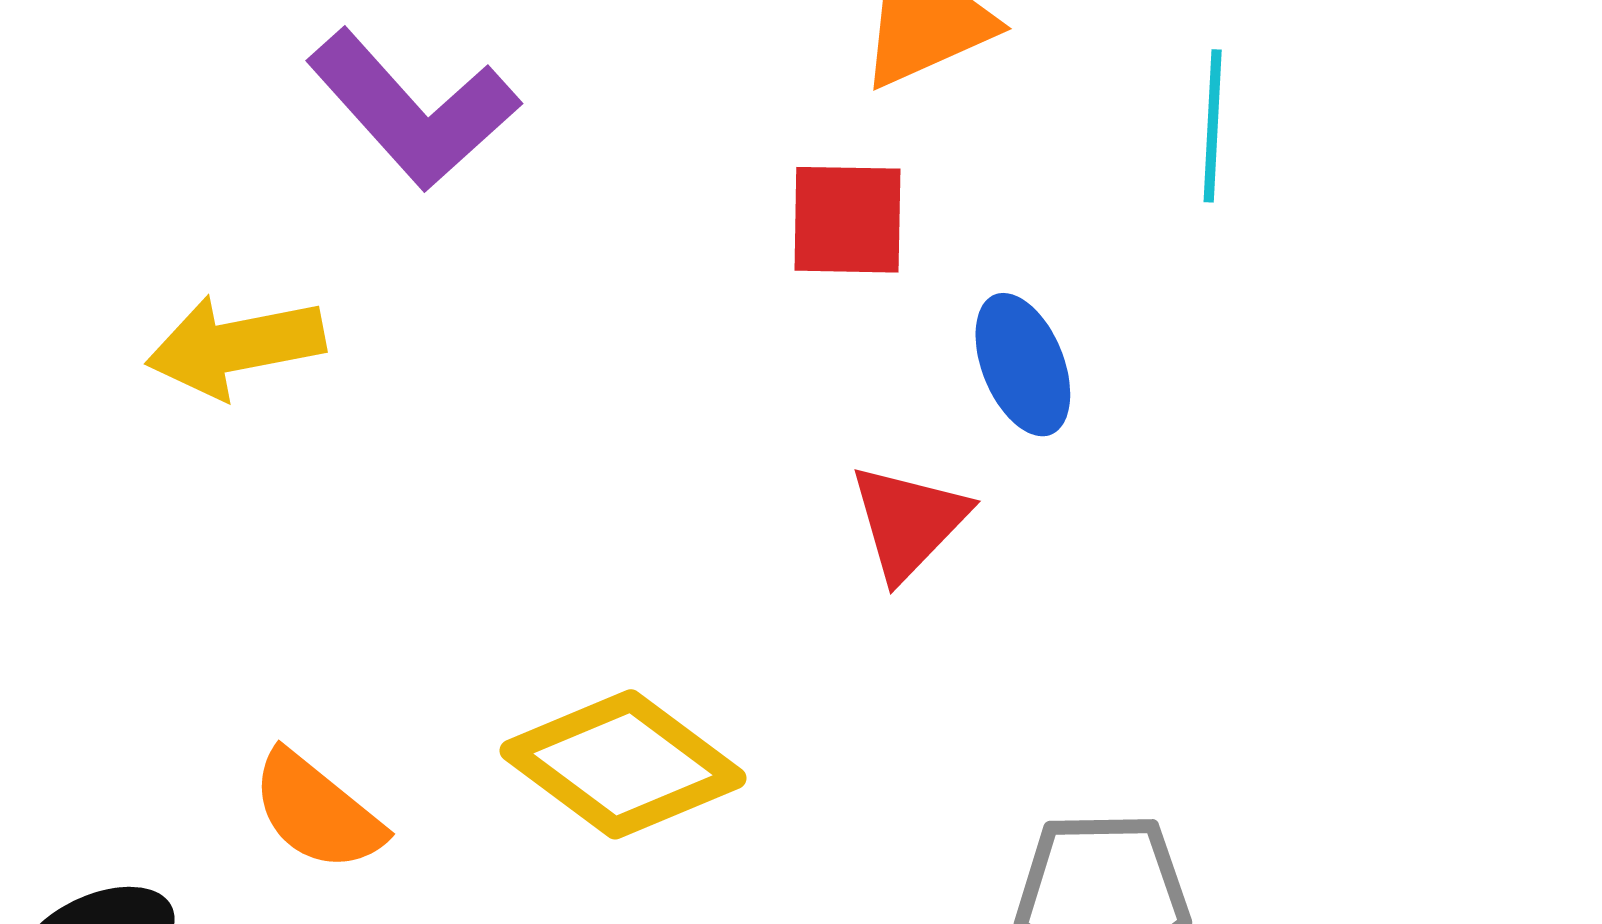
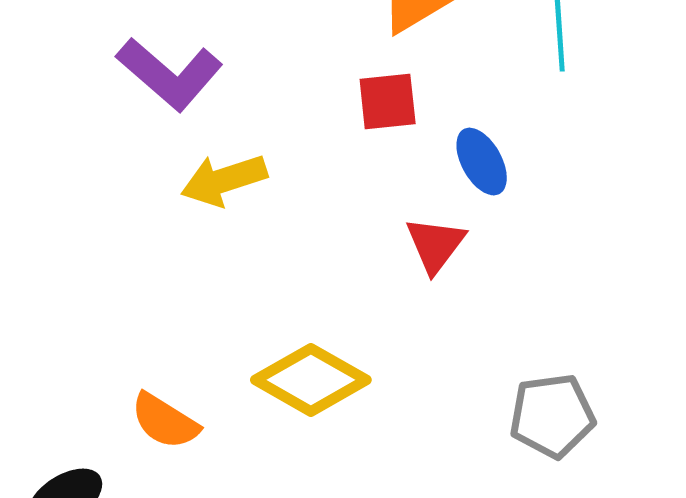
yellow arrow: (235, 346) -> (224, 180), moved

